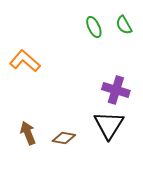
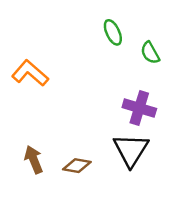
green semicircle: (124, 25) -> (150, 53), moved

